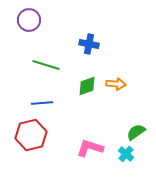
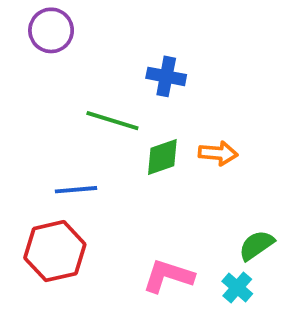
green line: (46, 65) -> (112, 121), moved

